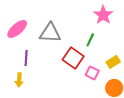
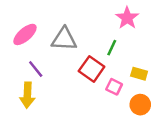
purple line: (26, 58) -> (36, 69), turned -42
yellow rectangle: (113, 62) -> (139, 74), turned 48
yellow arrow: (19, 80) -> (27, 95), size x1.5

